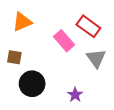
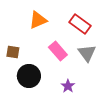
orange triangle: (22, 22) -> (38, 20), moved
pink rectangle: (64, 41) -> (58, 51), moved

